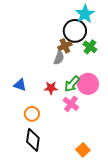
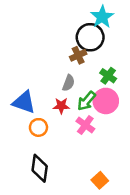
green cross: (90, 47) -> (108, 76), moved
gray semicircle: (59, 58) -> (69, 83), moved
blue triangle: (20, 85) -> (24, 102), size x1.5
orange circle: (32, 114) -> (38, 127), moved

